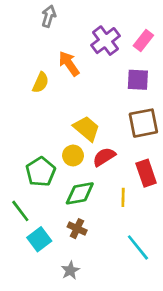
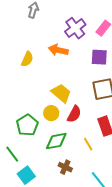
orange arrow: (69, 64) -> (58, 50), moved, turned -42
red semicircle: (104, 157) -> (74, 114), turned 150
yellow line: (123, 197) -> (88, 144), turned -32
brown cross: (77, 229) -> (65, 167), moved

